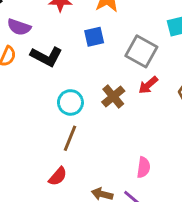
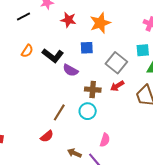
purple semicircle: (19, 27) -> (70, 70), moved
brown cross: (113, 96) -> (93, 90), turned 35
cyan circle: (70, 102) -> (88, 111), moved

